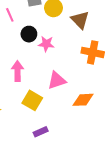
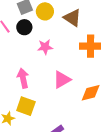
black circle: (29, 34) -> (24, 27), moved
yellow square: (32, 100) -> (26, 106), moved

